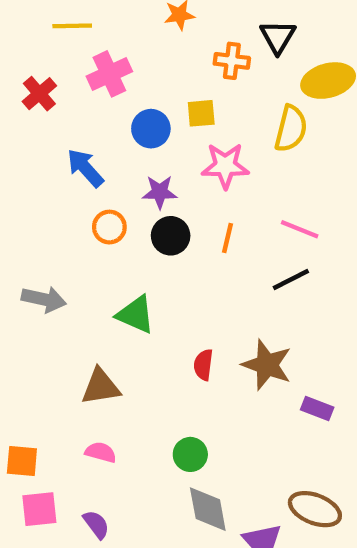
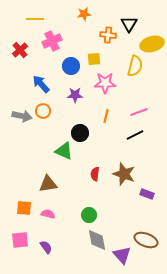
orange circle: (109, 227) -> (43, 111), moved
pink line: (300, 229) -> (139, 112), turned -42
black circle: (171, 236) -> (80, 133), moved
gray arrow: (44, 299) -> (22, 116), moved
orange square: (22, 461) -> (24, 208), moved

